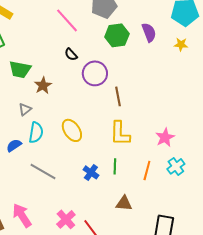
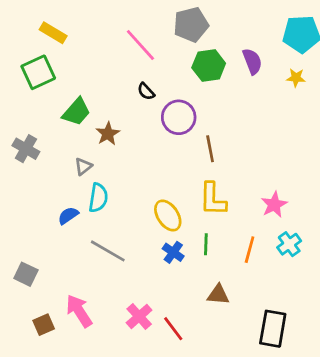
green trapezoid: (20, 69) -> (76, 112), turned -60
yellow ellipse: (72, 130) -> (168, 216), moved

